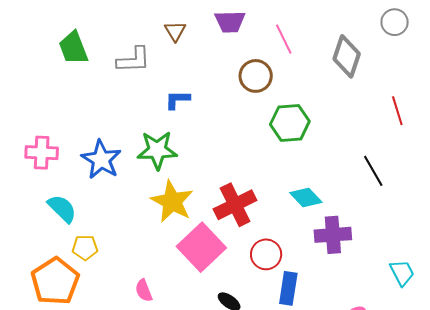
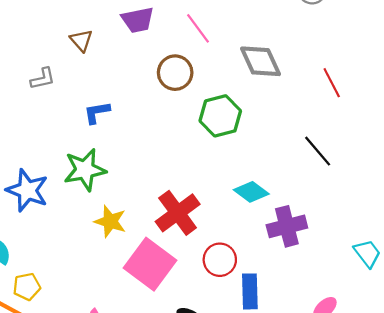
gray diamond: (347, 56) -> (261, 61), moved, turned -33
gray L-shape: (134, 60) -> (43, 79), size x0.7
yellow star: (172, 202) -> (110, 221), size x0.7

